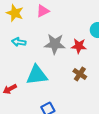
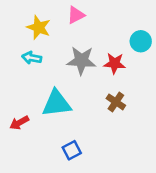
pink triangle: (43, 11) -> (76, 15), moved
yellow star: (15, 13) -> (39, 27), moved

